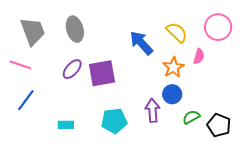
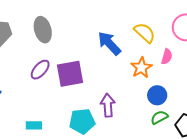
blue circle: (172, 94) -> (157, 95), moved
purple arrow: (153, 110) -> (108, 105), moved

